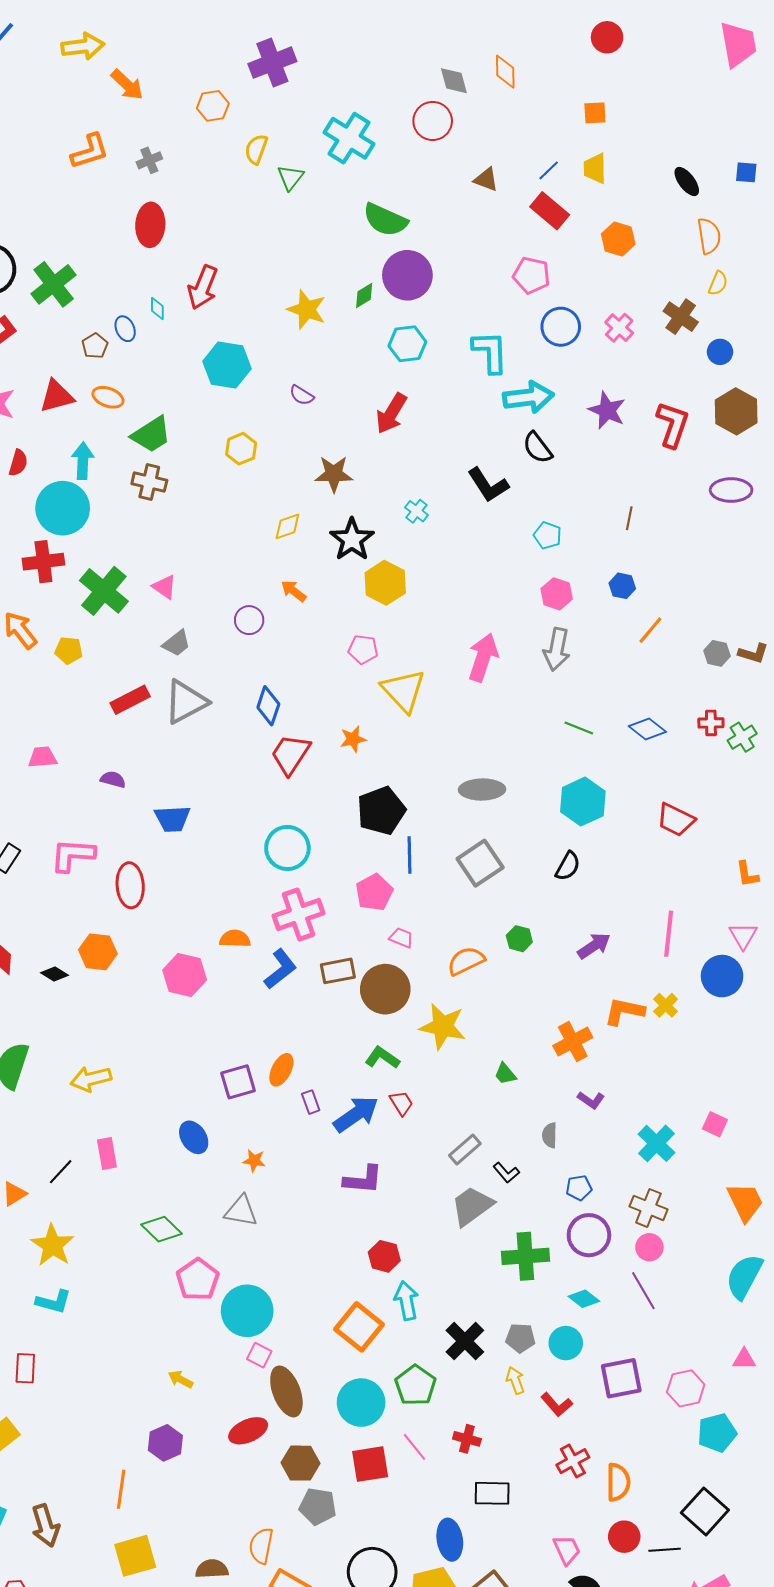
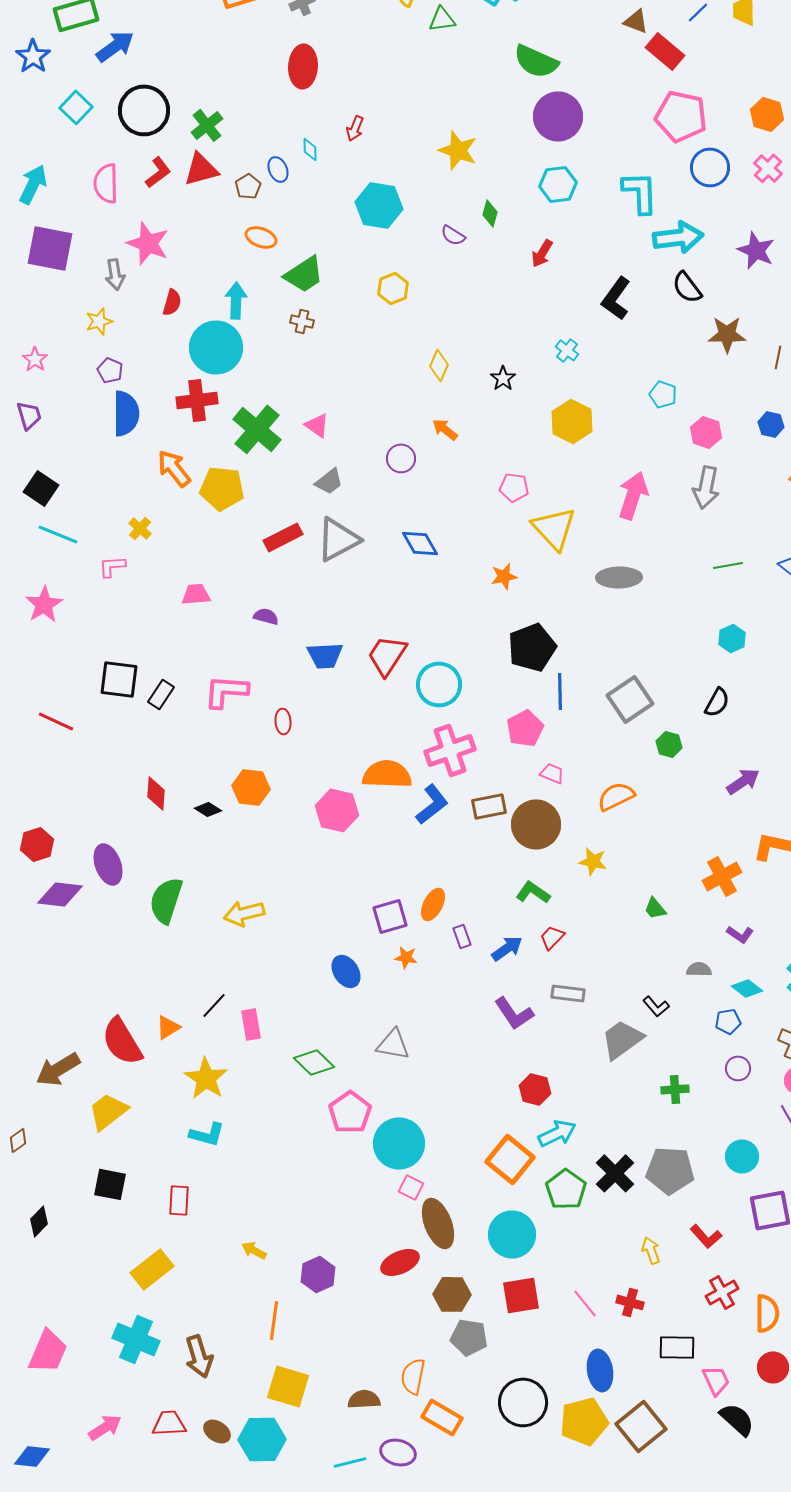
green triangle: (290, 177) -> (442, 19), turned 44
red rectangle: (550, 211) -> (665, 51), moved
orange hexagon: (618, 239) -> (767, 114), moved
pink pentagon: (531, 275) -> (681, 116), size x1.4
green cross: (54, 284) -> (207, 125), size x0.7
red arrow: (203, 287) -> (355, 128), size x0.6
green diamond: (364, 295) -> (490, 213), moved, turned -44
red triangle: (57, 396) -> (201, 169), moved
red arrow: (391, 413) -> (542, 253), size x0.7
brown star: (334, 474) -> (727, 334), moved
brown cross: (149, 482) -> (302, 321), size x0.7
black L-shape: (488, 485) -> (616, 298), moved, turned 69
yellow diamond: (287, 526) -> (439, 365), turned -48
cyan pentagon: (548, 535) -> (663, 394), moved
black star: (352, 539) -> (503, 378), size x0.6
yellow hexagon: (385, 583) -> (572, 421), moved
yellow pentagon: (69, 650) -> (222, 488), size x1.6
blue diamond: (268, 706) -> (420, 543), turned -48
green line: (579, 728) -> (728, 565), turned -32
red trapezoid: (290, 754) -> (387, 655), moved
gray ellipse: (482, 789) -> (619, 577), moved
cyan hexagon: (583, 802) -> (732, 638), size x0.6
red ellipse: (130, 885) -> (283, 721), size x0.6
orange semicircle: (235, 939) -> (387, 774), size x1.6
green hexagon: (519, 939) -> (669, 744), moved
yellow star: (443, 1026) -> (593, 861), size x0.6
red trapezoid: (401, 1103) -> (552, 937), turned -104
blue arrow: (356, 1114) -> (507, 948), size x0.7
gray semicircle: (550, 1135) -> (699, 969), turned 90
gray rectangle: (465, 1149) -> (568, 993), moved, turned 48
pink rectangle: (107, 1153) -> (251, 1024), moved
orange star: (254, 1161) -> (406, 957), moved
purple L-shape: (363, 1180) -> (514, 1013), turned 51
purple circle: (589, 1235) -> (738, 1068), size x0.6
green cross: (525, 1256) -> (675, 1089), size x0.6
cyan diamond: (584, 1299) -> (747, 988), moved
cyan arrow: (406, 1301) -> (557, 1133), turned 75
gray pentagon: (520, 1338) -> (670, 1170), size x1.6
cyan circle: (566, 1343) -> (742, 1156), moved
yellow arrow: (181, 1379) -> (254, 1250), moved
yellow arrow: (515, 1380) -> (651, 1250), moved
green pentagon: (416, 1385) -> (566, 1189), moved
red cross: (467, 1439) -> (630, 1302), moved
pink line: (414, 1447) -> (585, 1303), moved
black rectangle: (492, 1493) -> (677, 1347), moved
yellow square: (135, 1556) -> (288, 1386), turned 33

